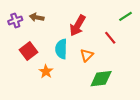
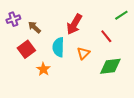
brown arrow: (37, 17) -> (34, 27), moved, turned 32
green diamond: (101, 79) -> (110, 66), moved

